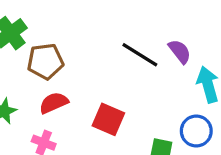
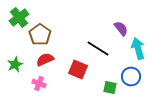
black line: (140, 55) -> (98, 48), moved
brown pentagon: (45, 61) -> (40, 34), turned -30

